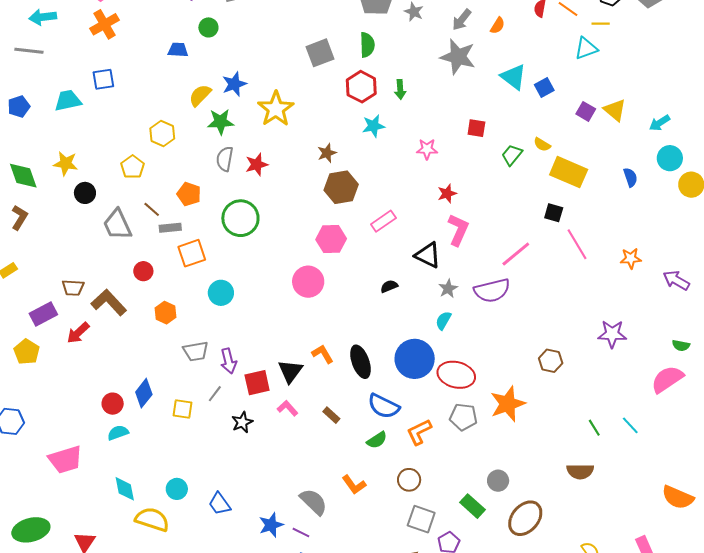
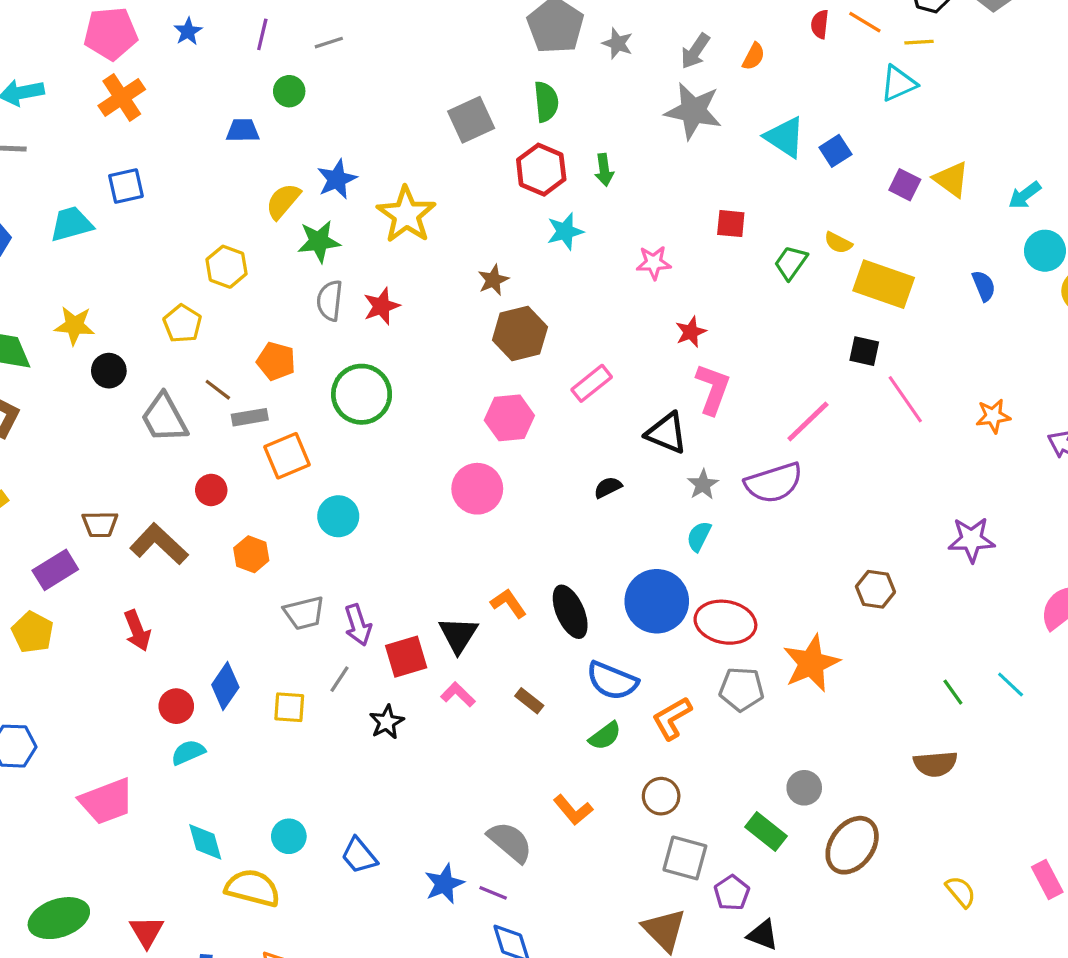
red arrow: (78, 333) -> (137, 631), moved, turned -65

